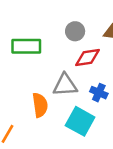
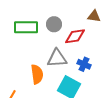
gray circle: (75, 31) -> (54, 24), moved

